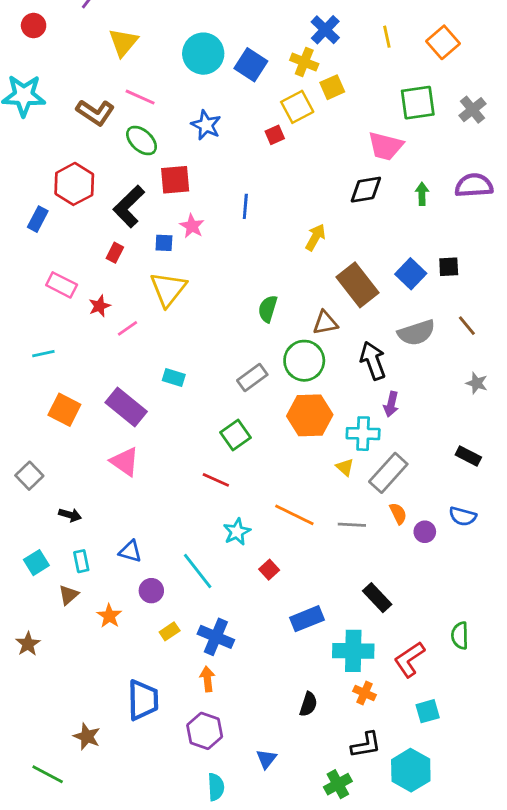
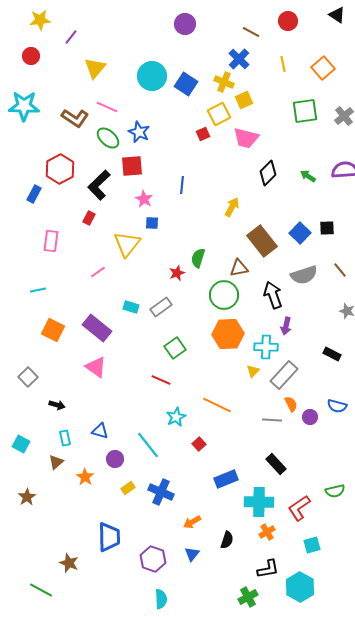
blue star: (206, 125) -> (139, 132), moved
pink trapezoid: (386, 146) -> (246, 138), moved
black diamond: (366, 190) -> (268, 173), turned -35
green arrow: (422, 194) -> (308, 176), turned -56
blue square: (164, 243) -> (152, 223), moved
pink rectangle: (62, 285) -> (51, 241), turned 70
red star: (99, 306) -> (177, 273), moved
gray rectangle: (252, 377) -> (161, 307), moved
black rectangle: (468, 456) -> (332, 354), moved
yellow triangle: (345, 467) -> (253, 371), turned 32
gray line: (352, 525) -> (272, 420), moved
cyan square: (36, 563) -> (21, 444), moved, turned -30
green semicircle: (460, 636) -> (335, 491), turned -102
orange arrow: (207, 679) -> (192, 522), moved, turned -114
orange cross: (364, 693) -> (267, 532), turned 35
blue triangle: (266, 759) -> (192, 554), moved

